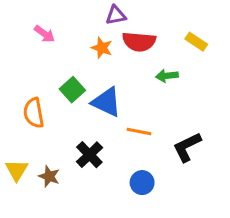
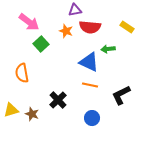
pink arrow: (45, 34) -> (29, 22), size x1.5
green square: (72, 90) -> (41, 44), moved
blue triangle: (106, 102) -> (89, 62), moved
yellow triangle: (17, 170) -> (11, 110), turned 42

